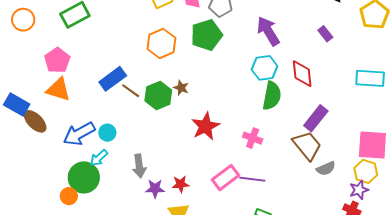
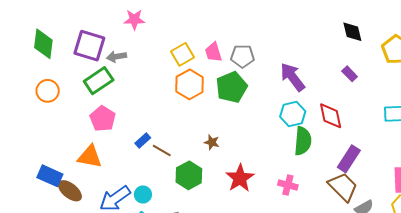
orange hexagon: (161, 44) -> (190, 84), moved
pink pentagon: (57, 60) -> (103, 119), moved
blue rectangle: (113, 79) -> (143, 141), size x0.6
green hexagon: (158, 95) -> (189, 175), moved

